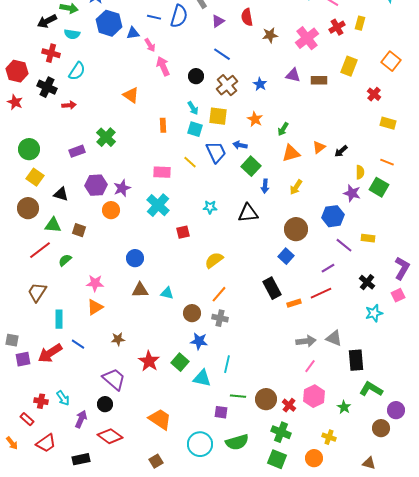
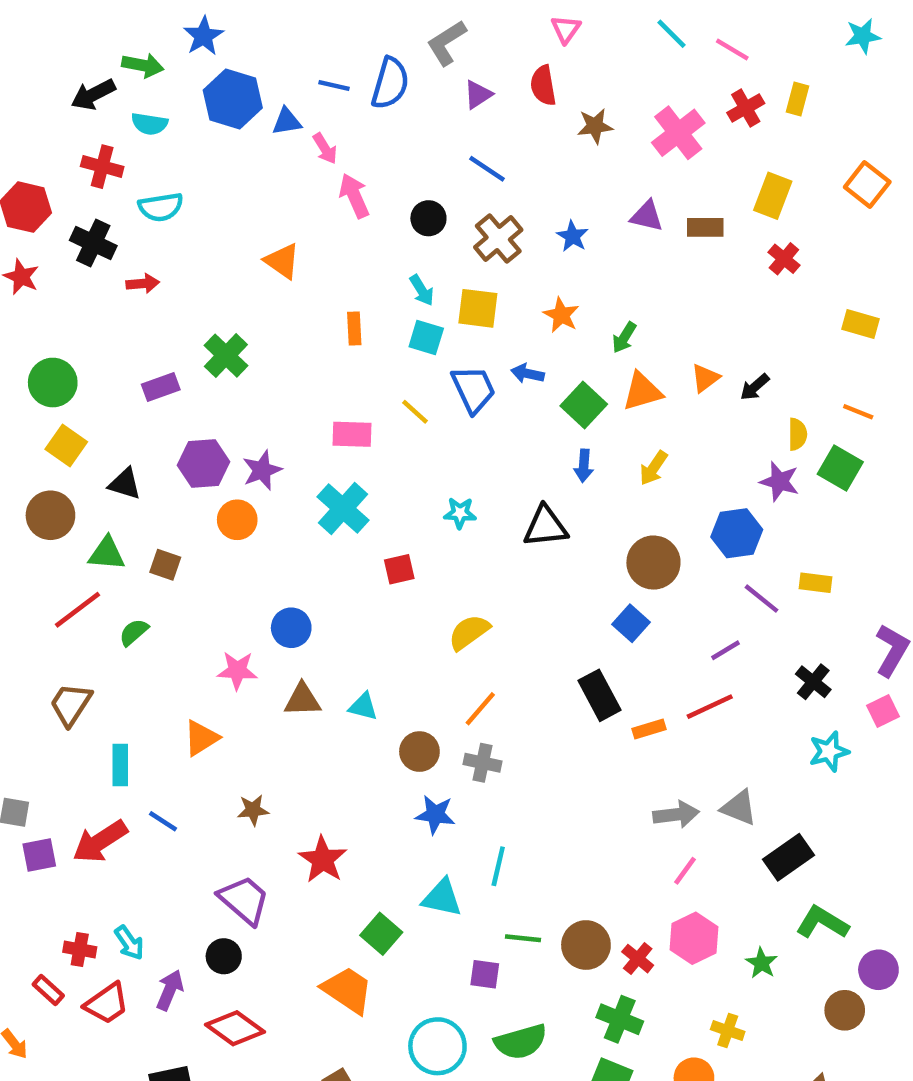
cyan semicircle: (77, 71) -> (161, 207), turned 48
red cross: (374, 94) -> (784, 259), moved
green square: (251, 166) -> (584, 405), moved
pink star: (95, 283) -> (237, 671), moved
black rectangle: (356, 360) -> (788, 857), turned 60
green square: (180, 362) -> (381, 934), moved
red trapezoid: (46, 443) -> (107, 1004), moved

